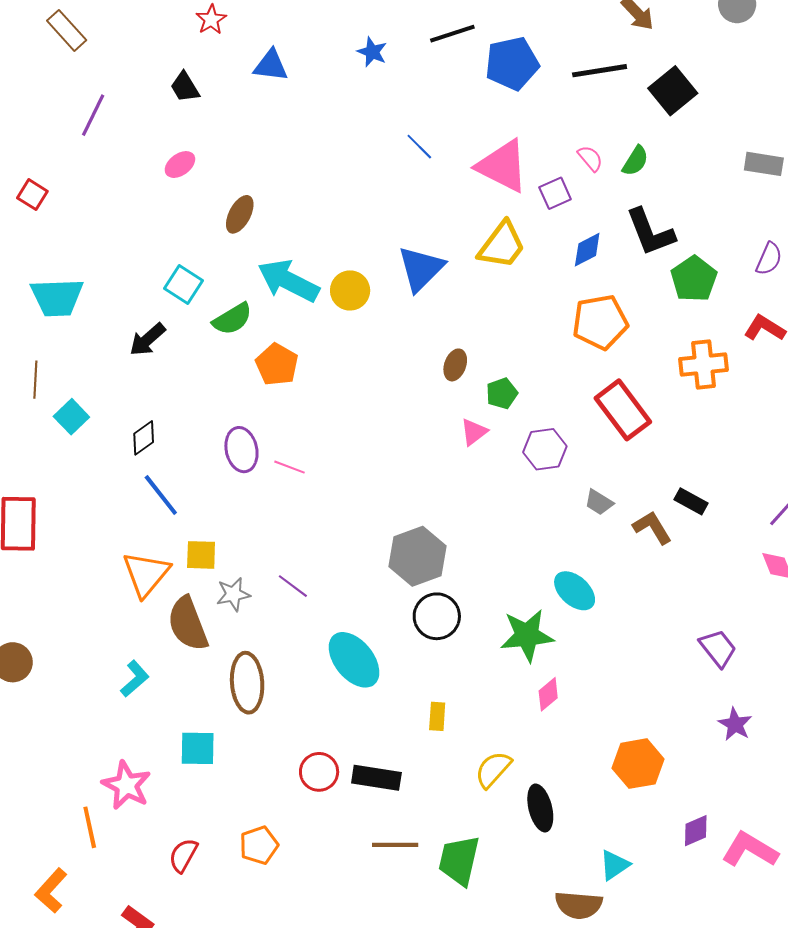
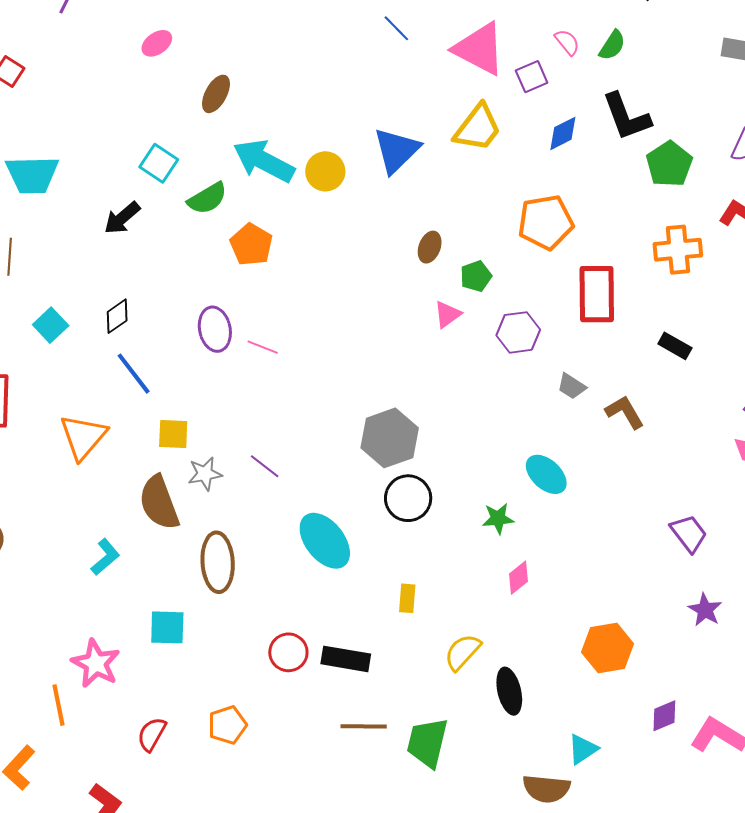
orange pentagon: (600, 322) -> (546, 222), moved
red rectangle: (623, 410) -> (597, 294), turned 36
cyan square: (71, 417) -> (51, 325), moved
black rectangle: (691, 501) -> (675, 346), moved
orange triangle: (146, 574) -> (83, 437), moved
green star: (527, 635) -> (498, 518), size x0.6

